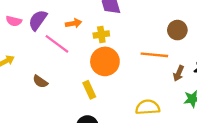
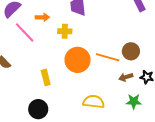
brown circle: (177, 30) -> (131, 51), moved
orange circle: (105, 61) -> (78, 60), moved
brown arrow: (179, 73) -> (126, 77), turned 40

